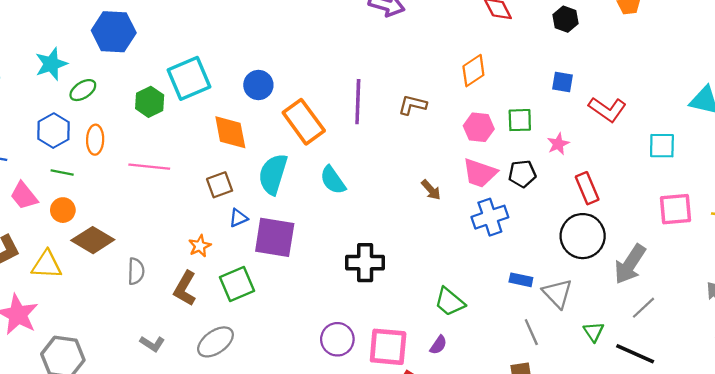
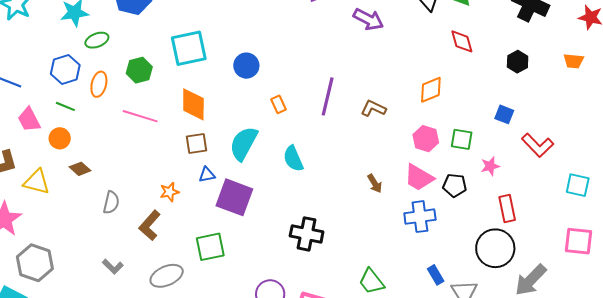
green hexagon: (150, 102) -> (139, 70), moved
orange rectangle: (304, 122) -> (278, 104), size x0.5
orange diamond: (230, 132) -> (193, 104), moved
brown diamond: (93, 240) -> (80, 169), size x0.6
blue rectangle: (521, 280) -> (436, 275), turned 36
green square: (237, 284) -> (210, 247), moved

